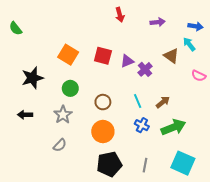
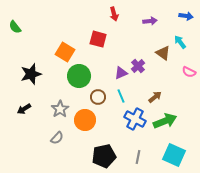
blue arrow: (195, 26) -> (186, 16), moved
red square: (103, 56) -> (98, 39), moved
purple triangle: (127, 61) -> (121, 73), moved
green circle: (70, 88) -> (79, 76), moved, size x1.5
cyan line: (138, 101) -> (121, 96), moved
black arrow: (25, 115) -> (24, 109), turned -32
blue cross: (142, 125) -> (135, 119), size x1.5
orange circle: (103, 132) -> (85, 120), moved

